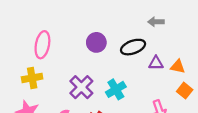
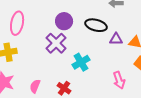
black ellipse: (133, 47) -> (96, 25), turned 35
purple cross: (81, 87) -> (56, 43), moved

